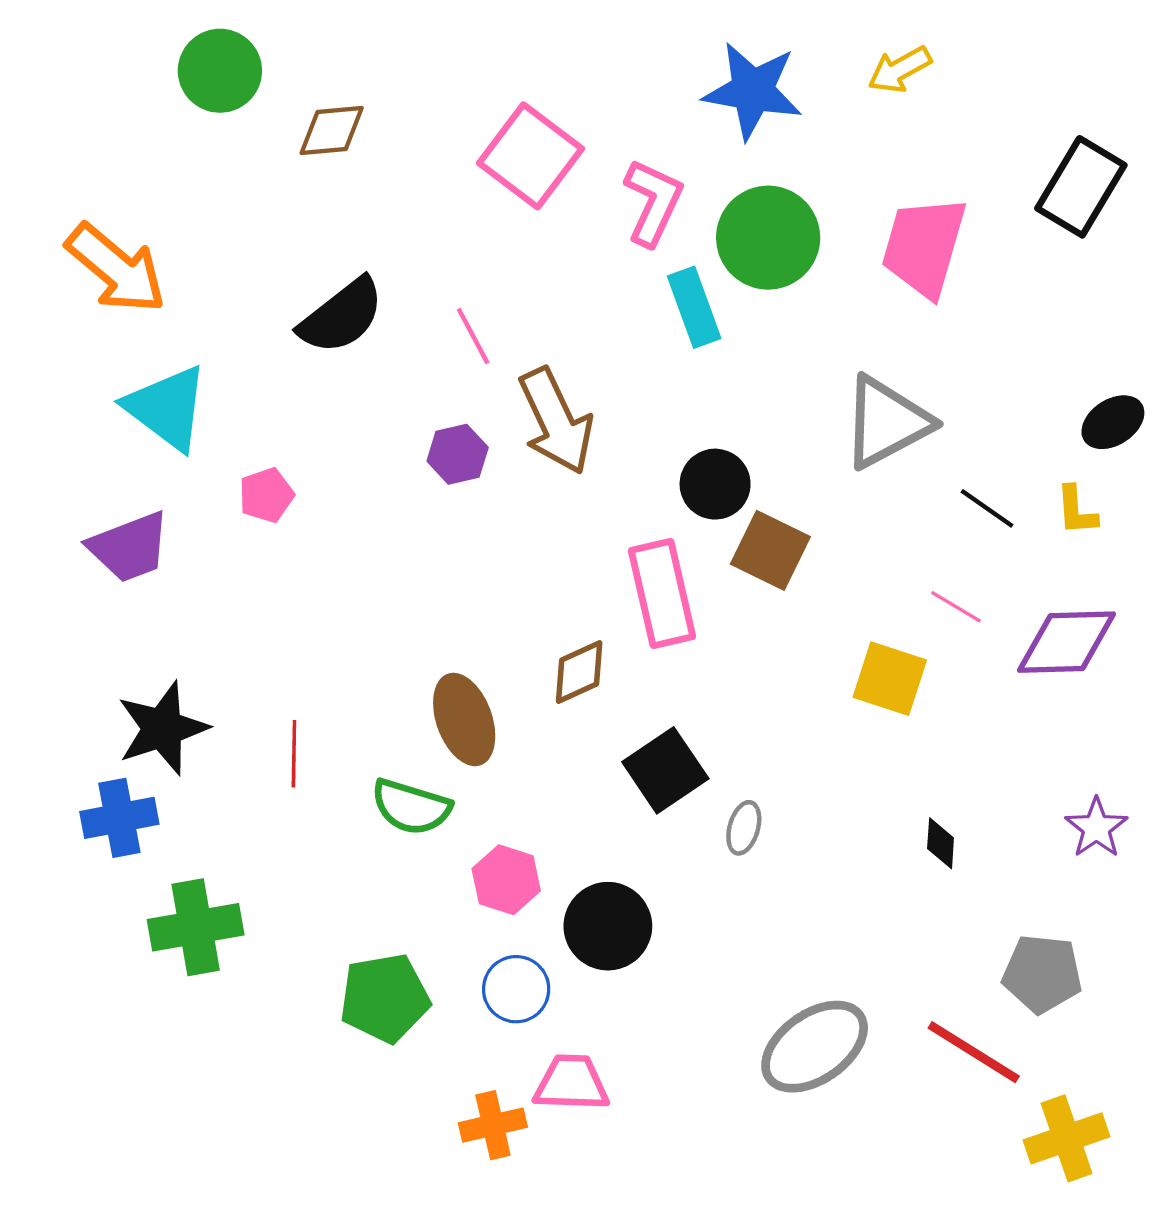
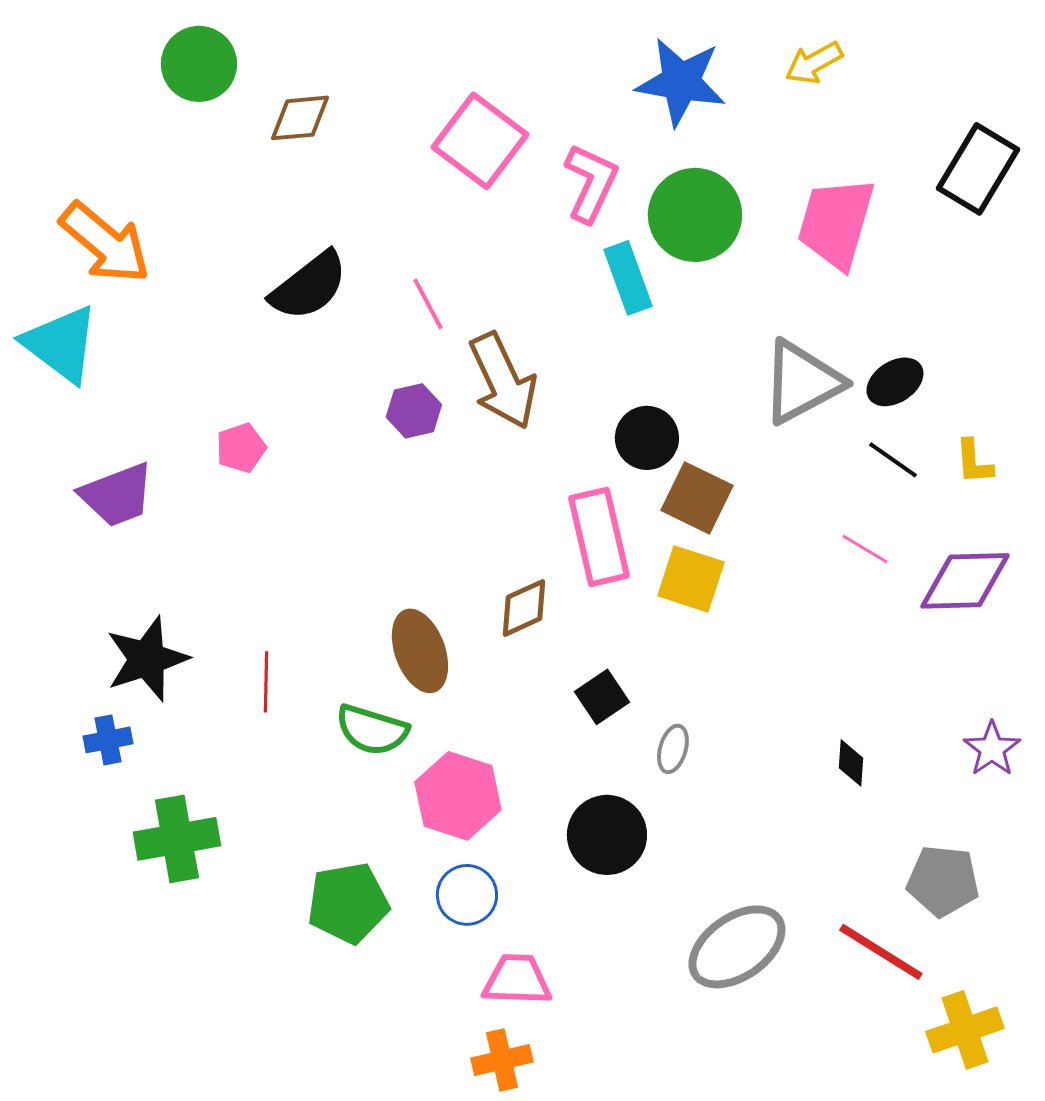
cyan triangle: (167, 408) -> (61, 344), moved
black ellipse: (1113, 422) -> (895, 382), moved
yellow square: (890, 679) -> (691, 579), moved
black square: (665, 770) -> (602, 697), size x0.7
blue cross: (119, 818) -> (108, 740), size x0.7
pink hexagon: (506, 880) -> (458, 796), size x1.4
black circle: (608, 926) -> (607, 835), moved
orange cross: (493, 1125) -> (502, 1060), moved

